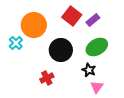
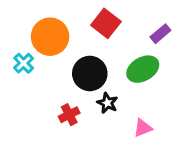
purple rectangle: (93, 20) -> (160, 34), moved
black star: (89, 70) -> (107, 103), moved
pink triangle: (97, 87) -> (143, 128), turned 32

